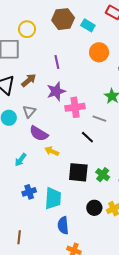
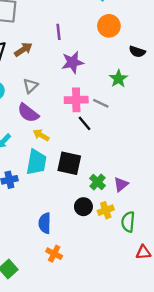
purple star: (56, 91) -> (73, 62), moved
pink cross: (75, 107) -> (76, 100), moved
gray triangle: (29, 111) -> (30, 86), moved
green cross: (103, 175) -> (97, 182), moved
cyan trapezoid: (53, 198) -> (36, 162), moved

